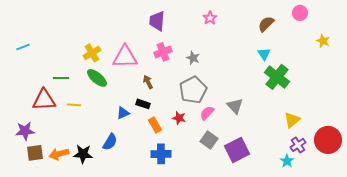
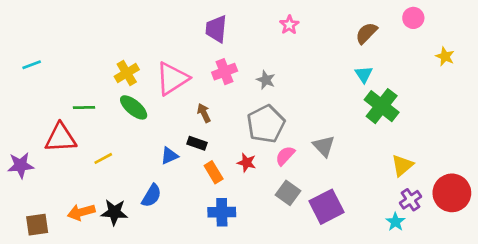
pink triangle: (125, 57) -> (172, 79), turned -32
yellow line: (74, 105) -> (103, 158), moved, turned -32
purple star: (25, 131) -> (21, 165), moved
brown square: (35, 153) -> (37, 225), moved

